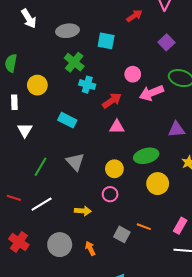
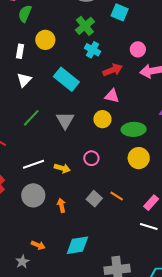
cyan rectangle: (67, 120) -> (66, 79), size x1.4
yellow circle: (114, 169) -> (102, 119), moved
white line: (42, 204) -> (33, 164), moved

